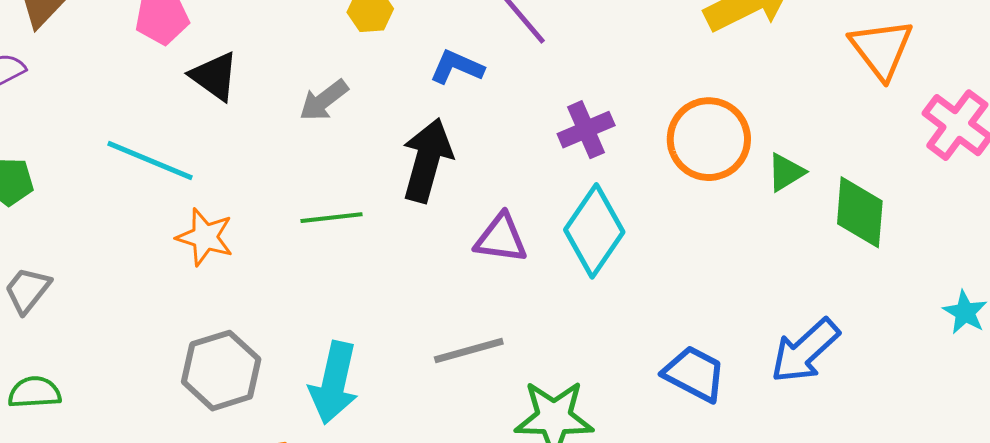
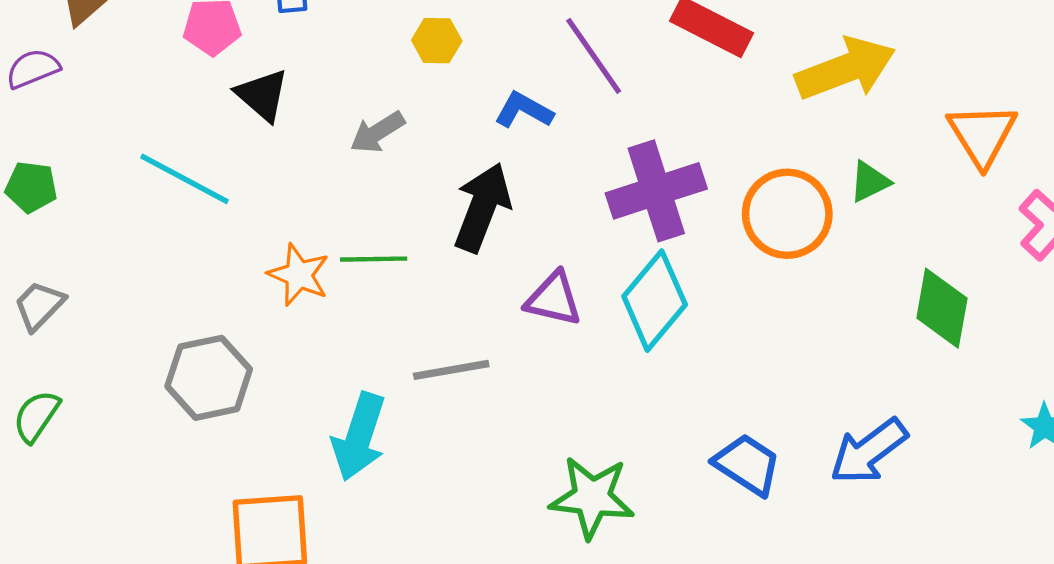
purple cross: (586, 130) -> (656, 191), size x1.6
green triangle: (786, 172) -> (870, 182), moved
orange star: (205, 237) -> (299, 275), moved
gray line: (469, 350) -> (451, 370), moved
gray hexagon: (221, 371) -> (209, 378), moved
green semicircle: (34, 392) -> (36, 416), turned -58

